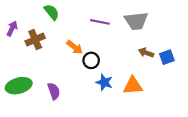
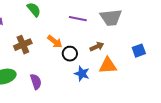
brown cross: (35, 40) -> (23, 45), moved
brown arrow: (146, 53) -> (97, 47), moved, turned 136
orange triangle: (133, 86) -> (108, 66), moved

